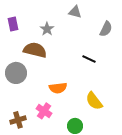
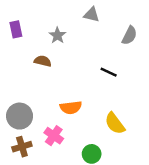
brown semicircle: (35, 50) -> (43, 61), size x0.6
gray circle: (16, 73) -> (20, 116), moved

